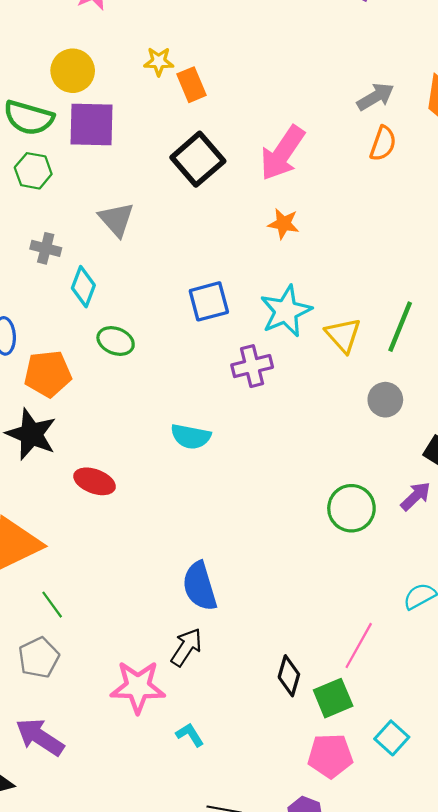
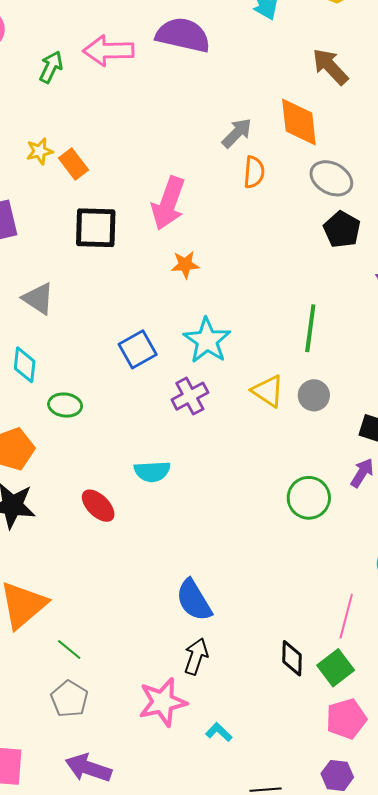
black square: (198, 159) -> (96, 228), turned -33
yellow triangle: (343, 335) -> (268, 391), moved
red ellipse: (95, 481) -> (98, 506), moved, turned 39

